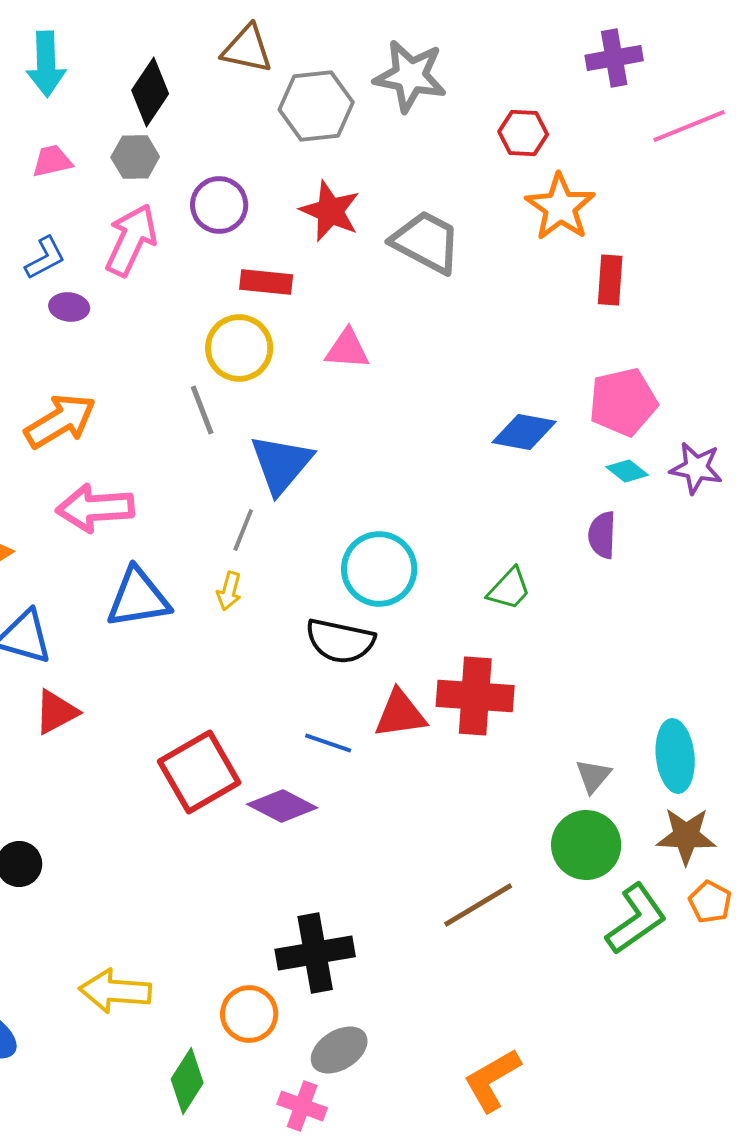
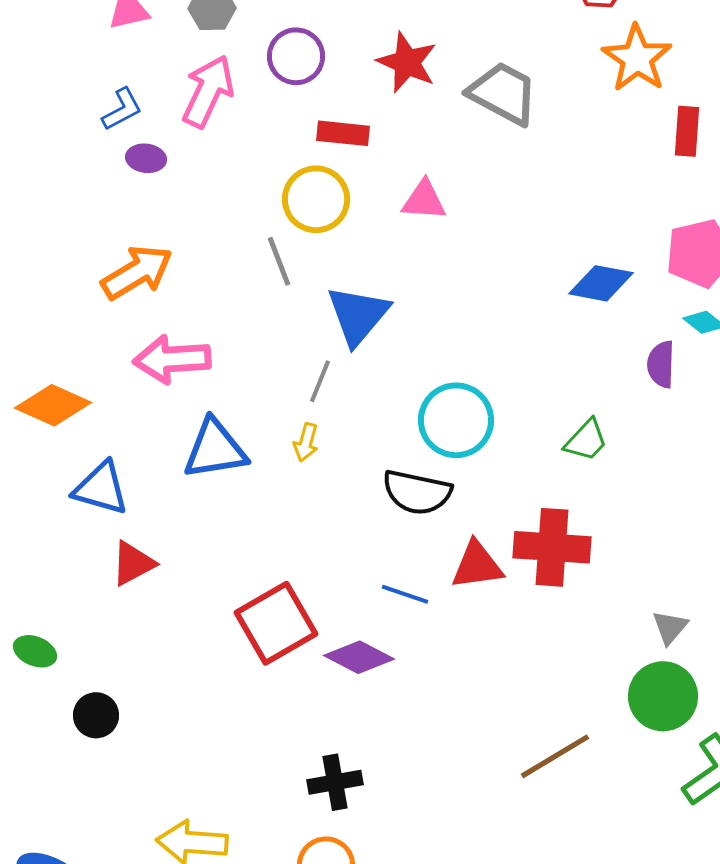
purple semicircle: (602, 535) -> (661, 364), moved
black cross: (315, 953) -> (335, 782), moved, size x0.7

